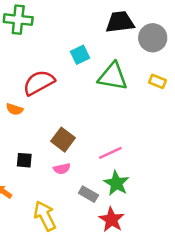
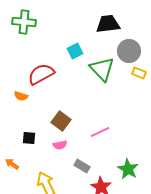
gray circle: (153, 38) -> (129, 51), moved
green triangle: (113, 77) -> (102, 69), turned 36
green star: (116, 183) -> (128, 169), moved

